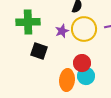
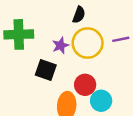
black square: (39, 51) -> (46, 70), moved
cyan circle: (86, 76) -> (101, 101), moved

